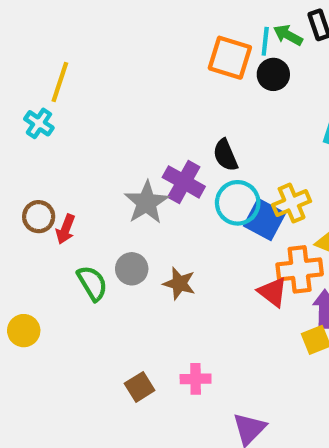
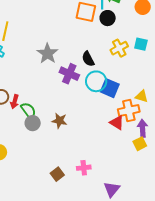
gray star: (146, 203) -> (47, 54), moved
yellow cross: (292, 203) -> (119, 48), moved
gray circle: (132, 269) -> (33, 123), moved
green semicircle: (92, 283) -> (28, 110), moved
brown star: (179, 283) -> (59, 121), moved

